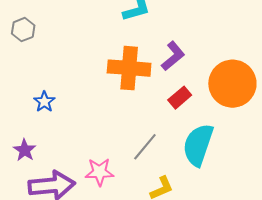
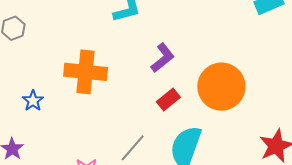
orange cross: (129, 68) -> (86, 72), moved

